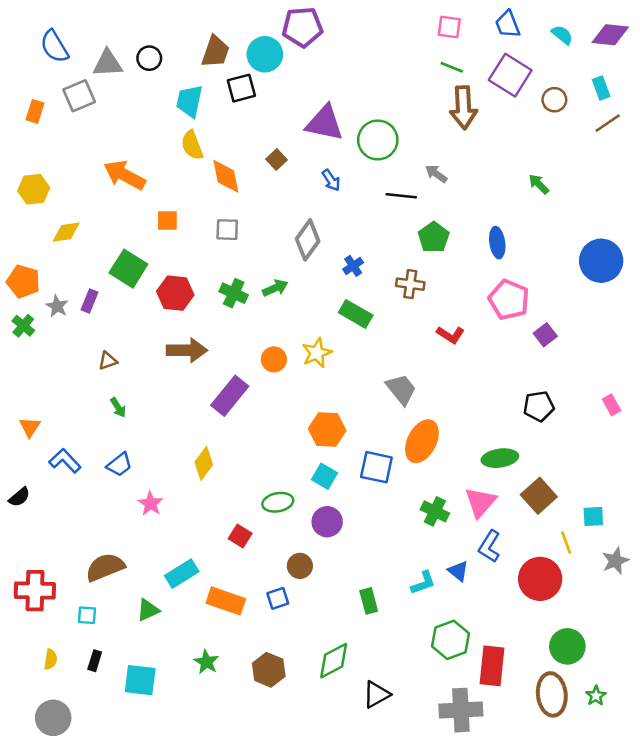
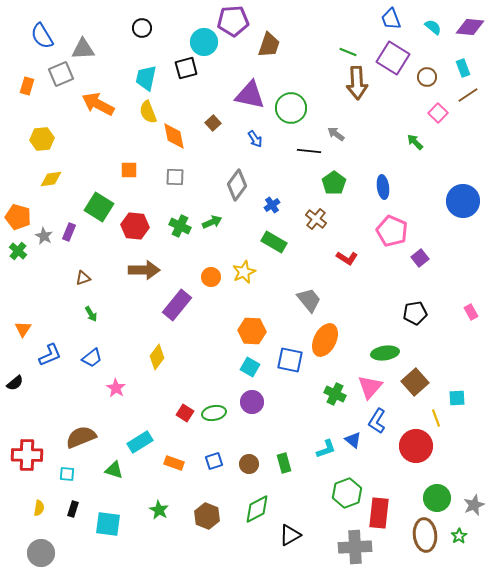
pink square: (449, 27) -> (438, 113), moved, turned 36
brown trapezoid: (215, 52) -> (269, 45), moved
black circle: (149, 58) -> (142, 28), moved
orange arrow: (125, 175) -> (98, 104), moved
yellow hexagon: (34, 189) -> (42, 139), moved
brown cross: (410, 284) -> (316, 219), turned 30
blue L-shape: (65, 461) -> (50, 355), turned 110
green ellipse: (278, 502) -> (214, 413), moved
gray star: (615, 561) -> (474, 505), moved
brown circle: (300, 566) -> (249, 464), moved
orange rectangle: (226, 601) -> (174, 463), size x0.7
green triangle: (148, 610) -> (114, 470), turned 42

